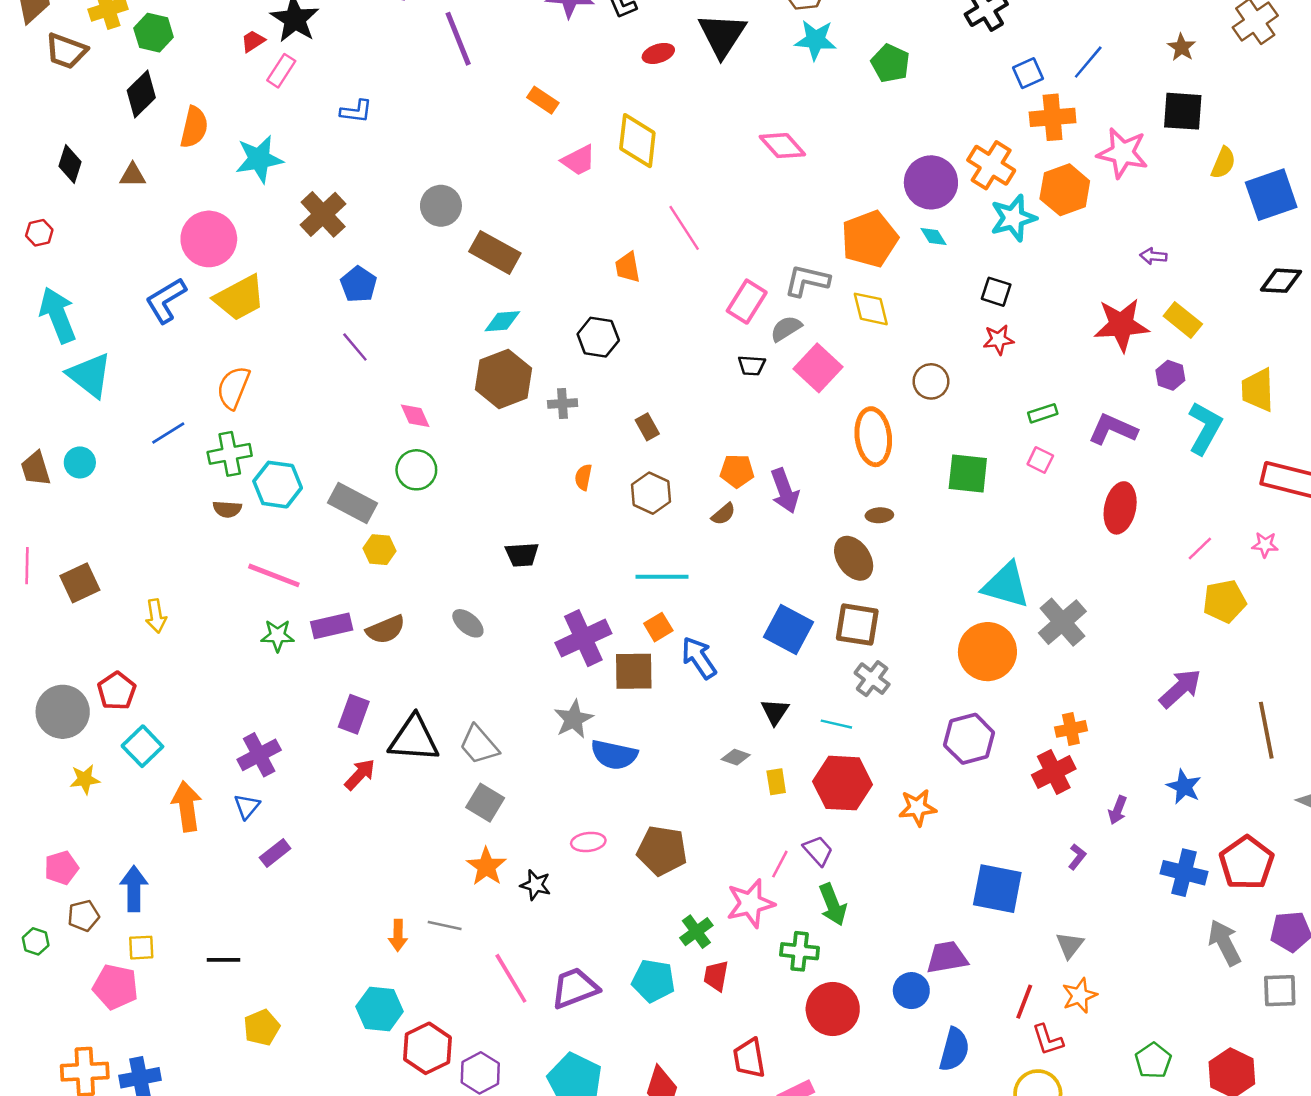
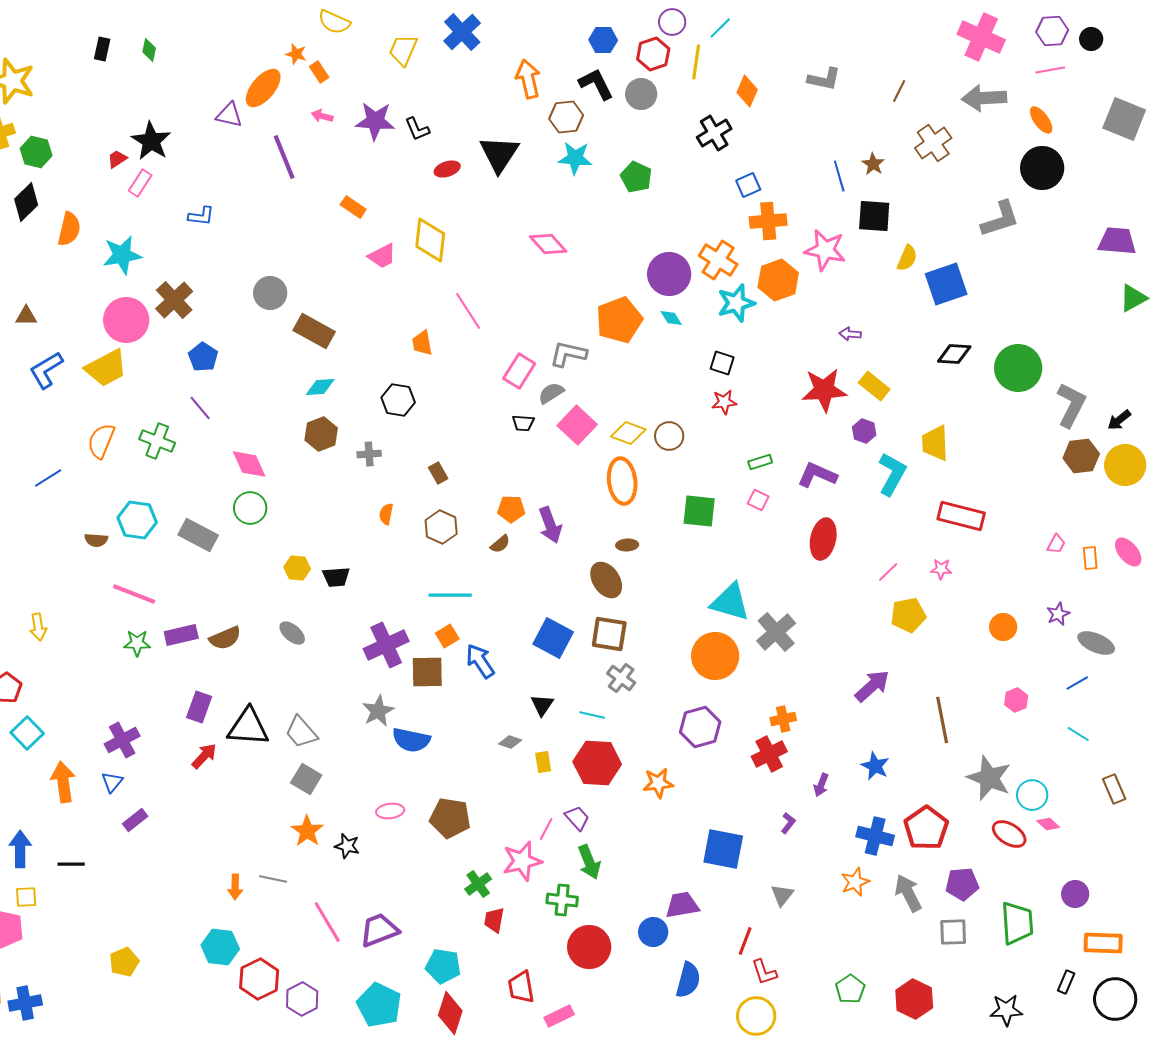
blue line: (1088, 62) -> (839, 176), moved, turned -56
brown triangle: (133, 175) -> (26, 316), moved
pink circle: (209, 239) -> (126, 320), moved
yellow diamond: (871, 309) -> (628, 433), moved, turned -56
brown hexagon: (504, 379) -> (321, 434), size x0.7
pink diamond: (415, 416) -> (249, 464), size x1.4
green cross: (230, 454) -> (157, 441), moved, turned 32
yellow hexagon: (380, 550) -> (297, 568), moved
black line: (224, 960) -> (71, 864), moved
cyan pentagon: (653, 981) -> (443, 966), moved
orange star: (1080, 995) -> (855, 882), moved

